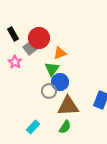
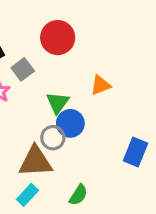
red circle: (39, 38) -> (58, 38), moved
orange triangle: (60, 53) -> (101, 85), moved
brown triangle: (68, 106) -> (35, 162), moved

